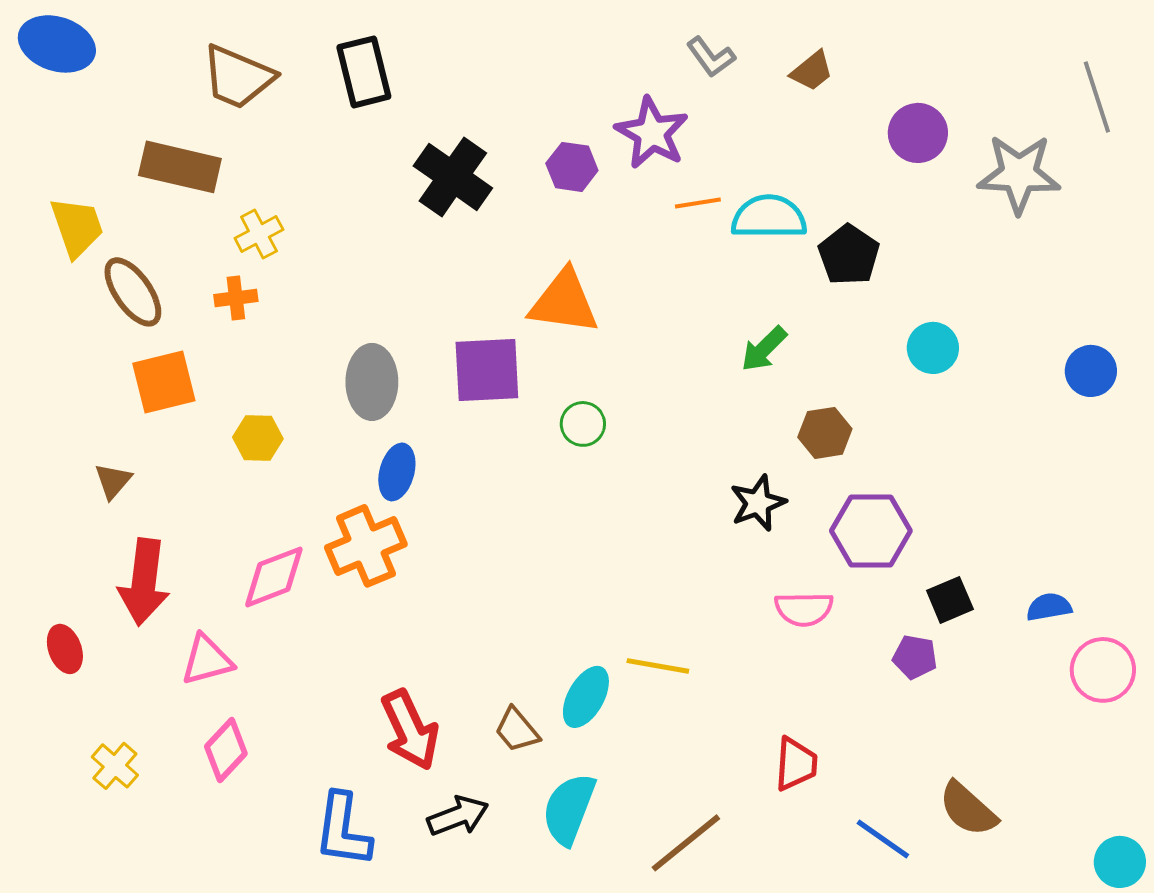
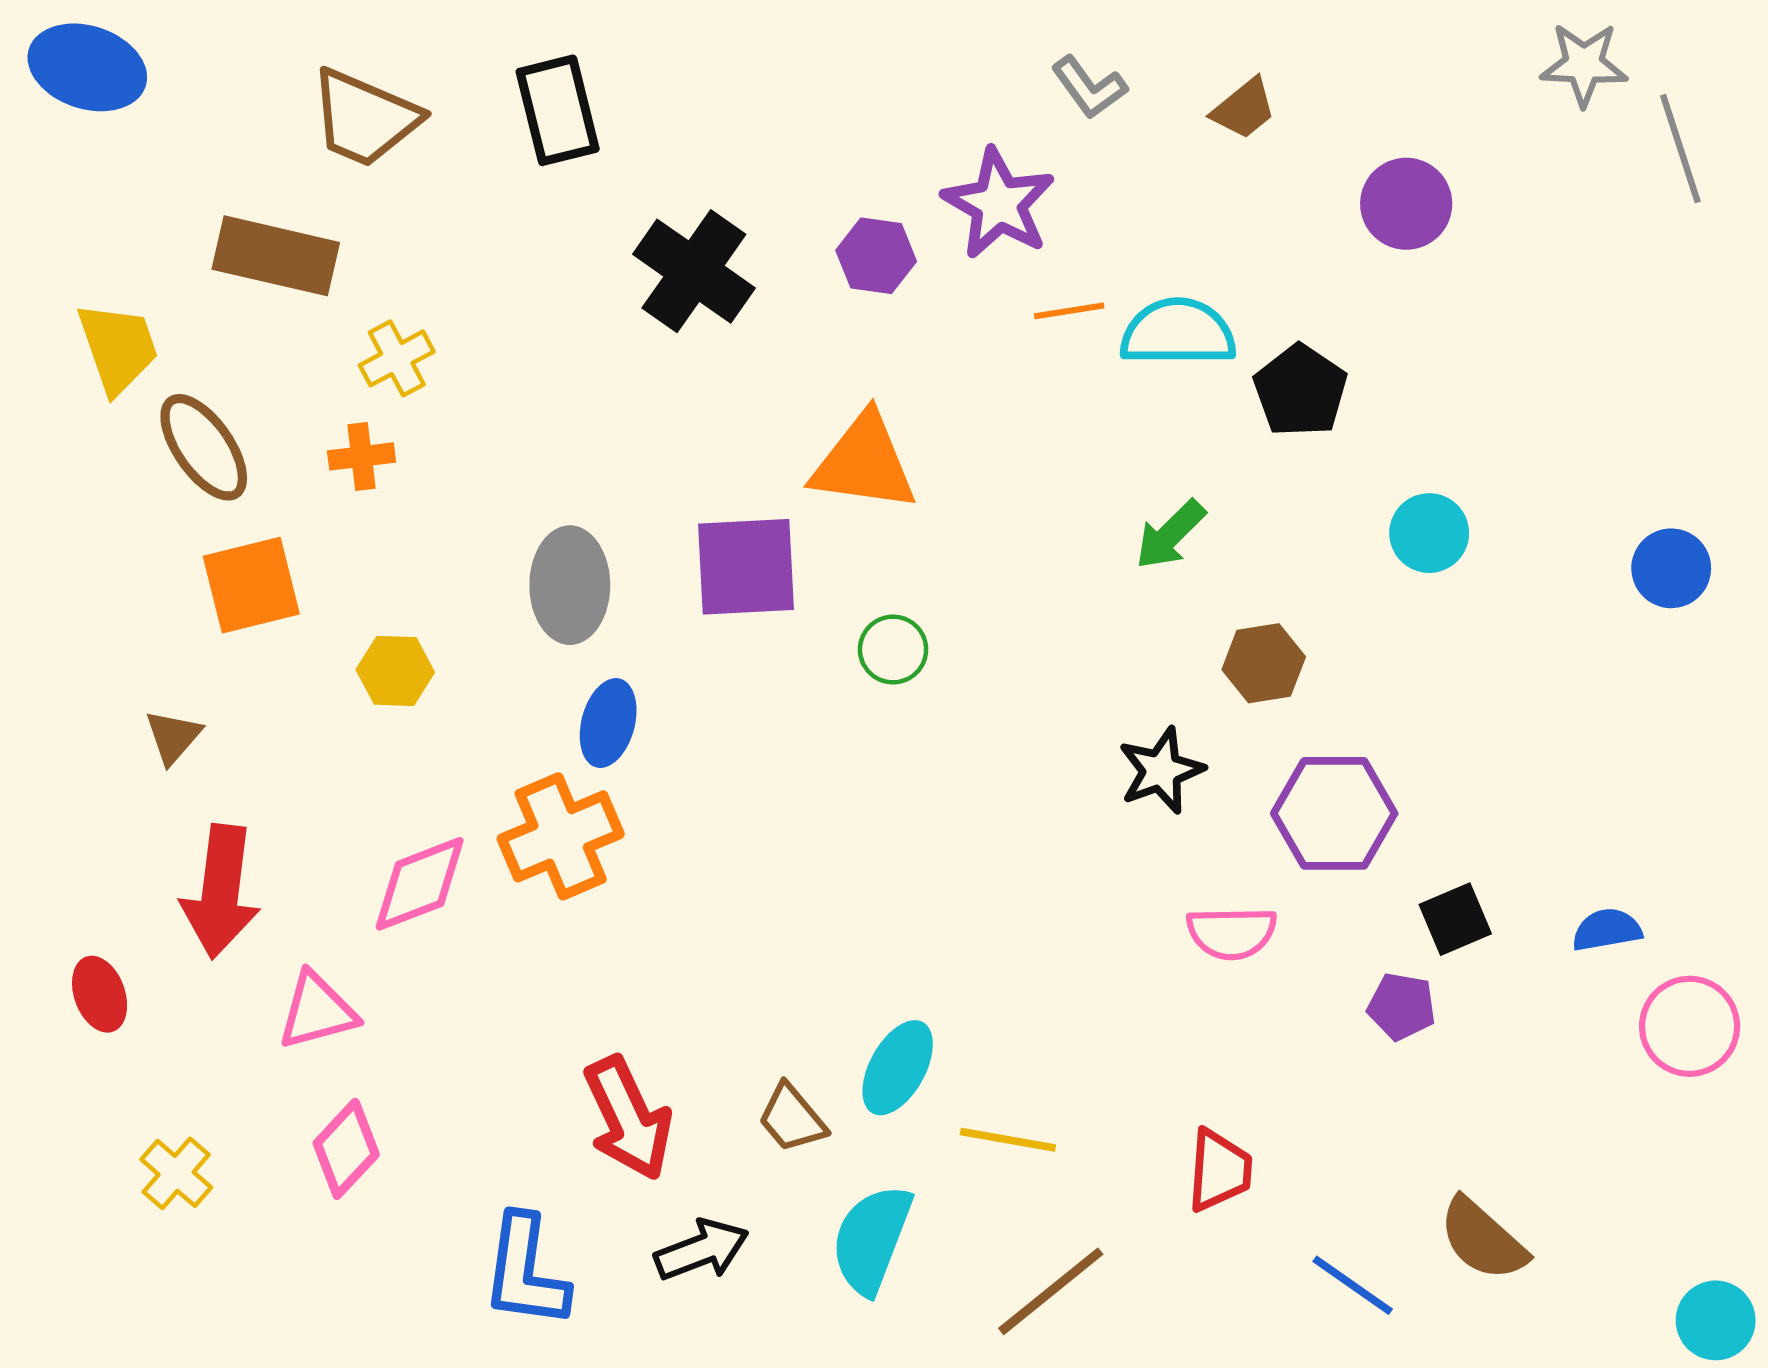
gray star: (1019, 174) -> (1584, 64), moved, size x0.7
yellow line: (658, 666) -> (1008, 1140), moved

